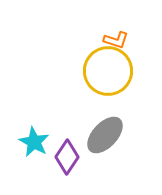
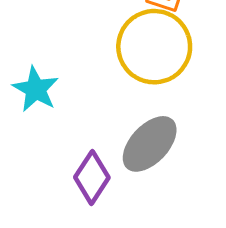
cyan star: (34, 142) -> (36, 89), moved

